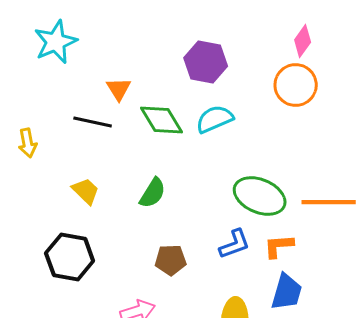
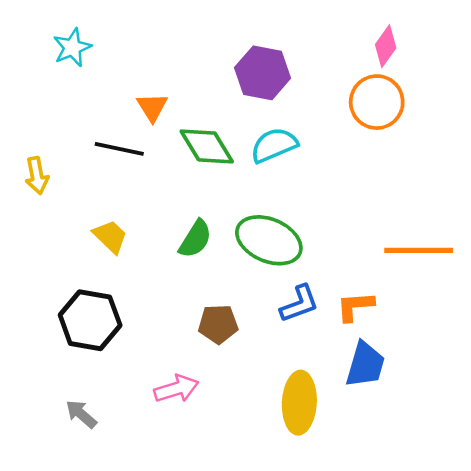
cyan star: (56, 42) -> (72, 47), size x0.7
green ellipse: (260, 196) -> (269, 240), moved

